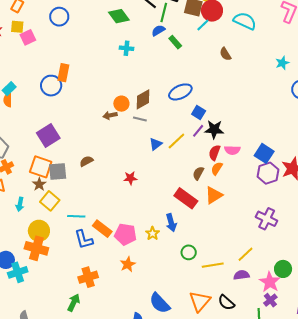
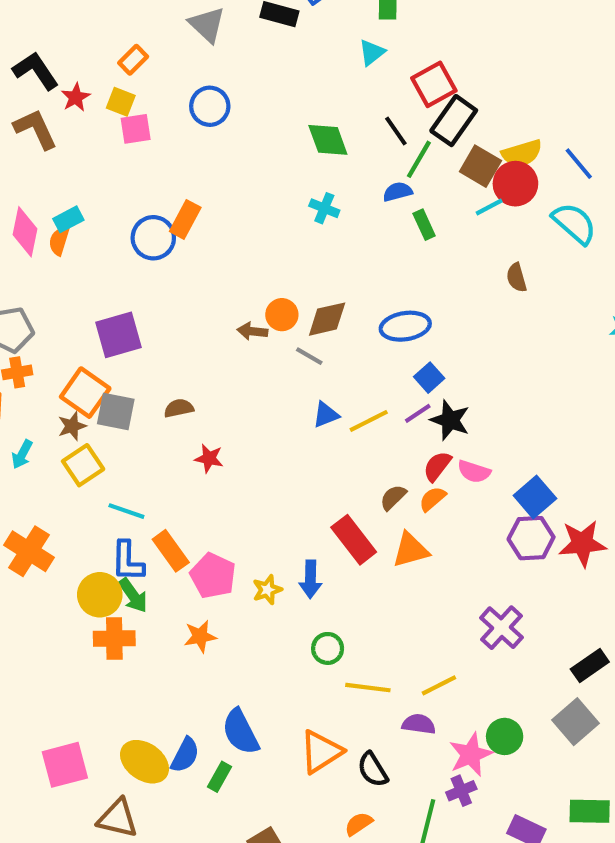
red star: (130, 178) -> (209, 458), moved
yellow circle: (39, 231) -> (100, 595), moved
green arrow: (74, 303) -> (133, 595), moved, turned 102

